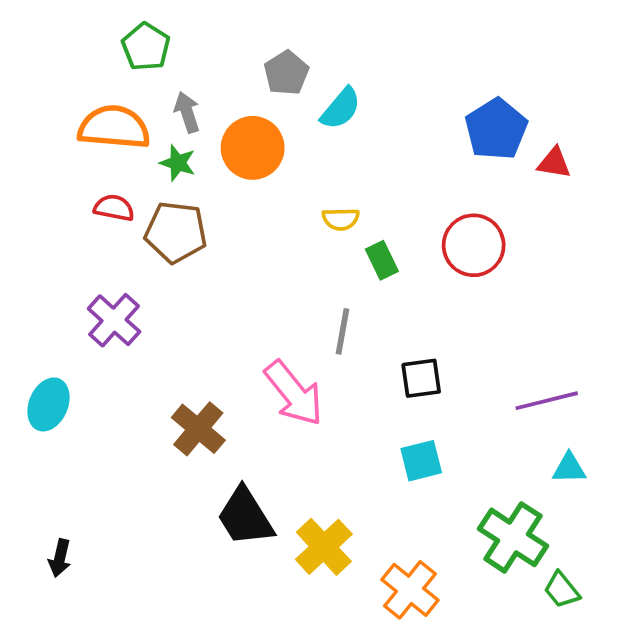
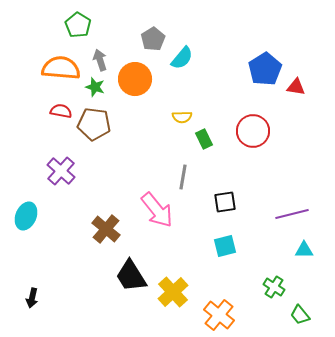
green cross: (513, 537) -> (274, 287), size x0.6

